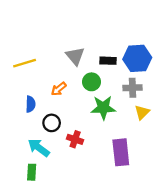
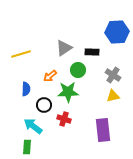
gray triangle: (75, 56) -> (64, 48), turned 36
blue hexagon: (137, 58) -> (117, 32), moved
gray cross: (133, 88) -> (113, 75), turned 35
green star: (103, 108) -> (68, 92), moved
yellow triangle: (142, 112) -> (113, 96), moved, turned 32

